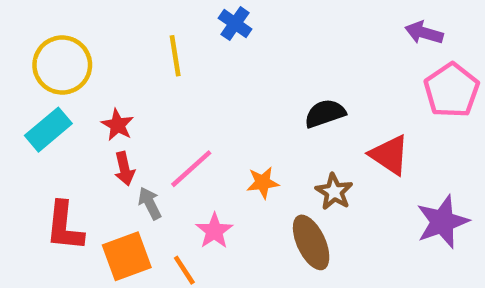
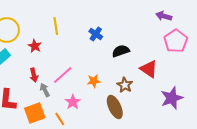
blue cross: (235, 24) -> (96, 34), moved
red star: (118, 125) -> (35, 46), moved

